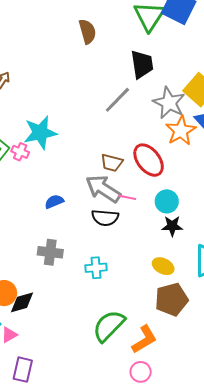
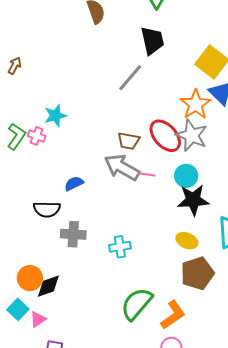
gray star: (169, 103) -> (192, 135), moved
cyan star: (40, 133) -> (55, 116), size x0.7
black semicircle: (105, 218) -> (47, 209), moved
black star: (172, 226) -> (193, 200), size x1.5

